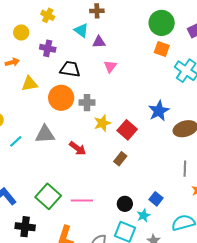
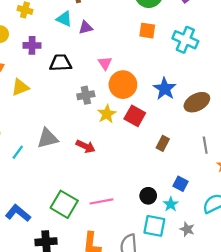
orange square: (162, 49) -> (147, 31), moved
pink triangle: (110, 66) -> (105, 63), moved
orange circle: (61, 98) -> (123, 85), moved
brown rectangle: (120, 159) -> (163, 143), moved

